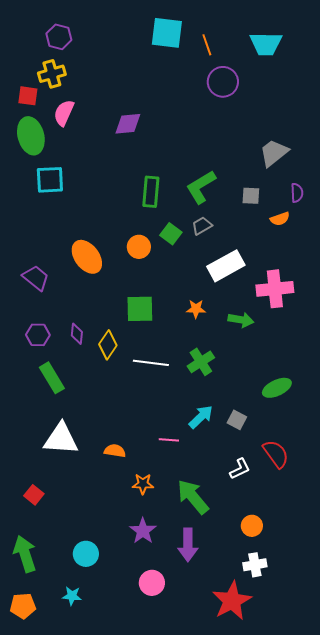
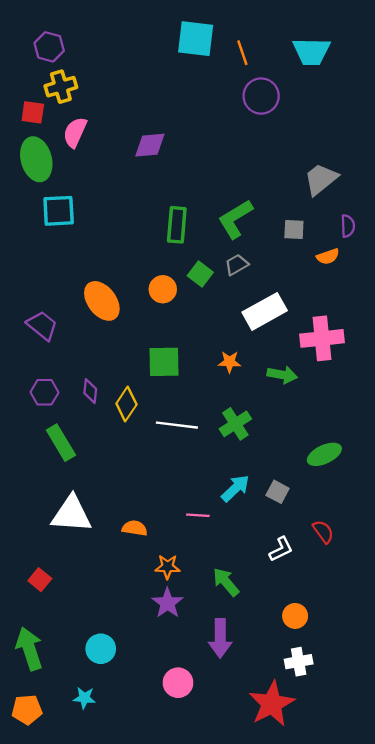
purple hexagon: (59, 37) -> (49, 47), moved
red semicircle: (276, 454) -> (323, 532), size x0.7
green arrow: (193, 497) -> (226, 582), size x0.7
purple star: (143, 531) -> (167, 603), moved

